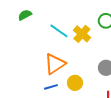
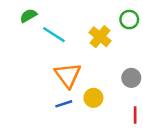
cyan line: (59, 31) -> (54, 35), moved
orange triangle: (55, 64) -> (68, 75), turned -30

